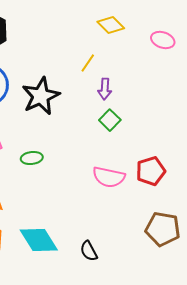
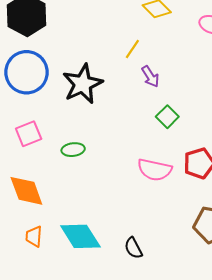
purple arrow: (105, 89) -> (150, 77), turned -35
green square: (110, 120) -> (167, 117), moved

